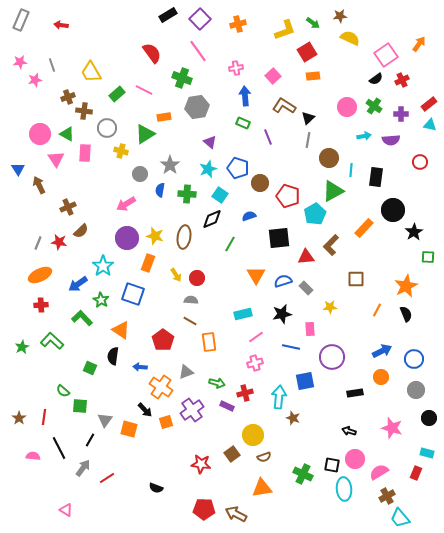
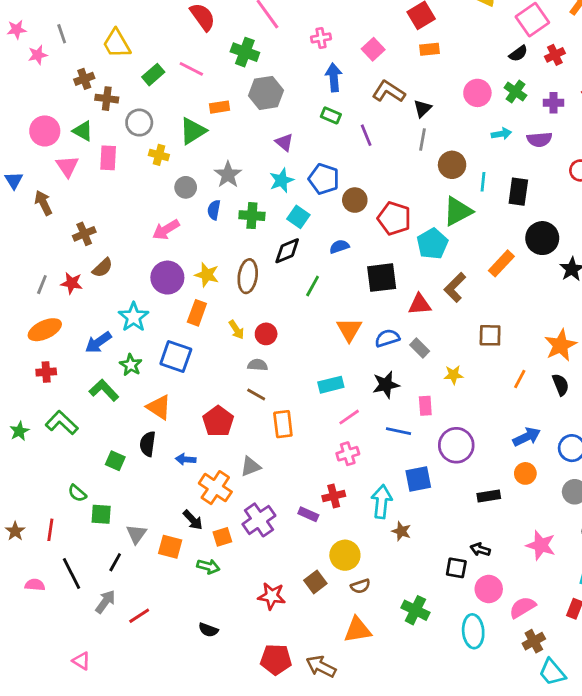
green arrow: (217, 383) -> (208, 566), moved
black square: (332, 465) -> (456, 568), moved

